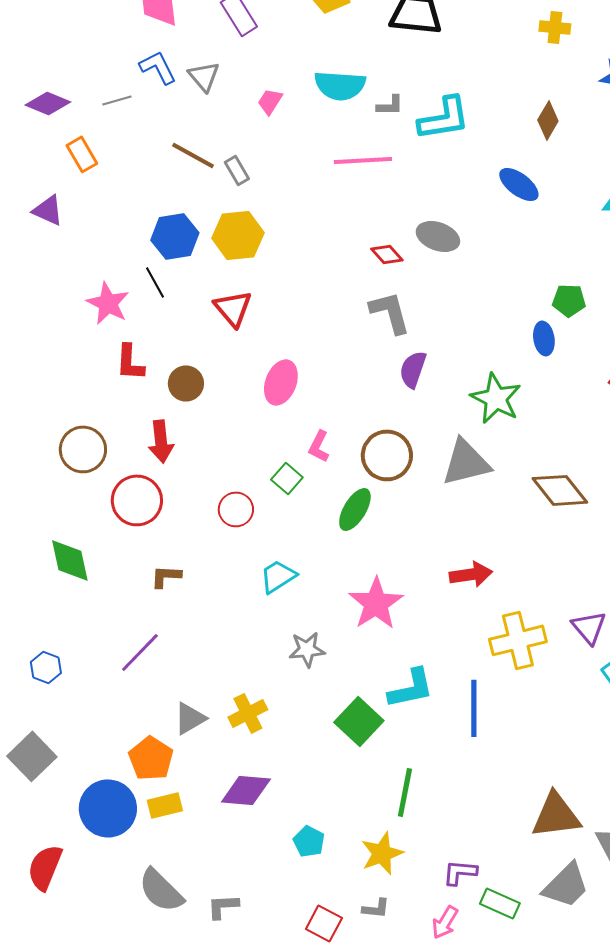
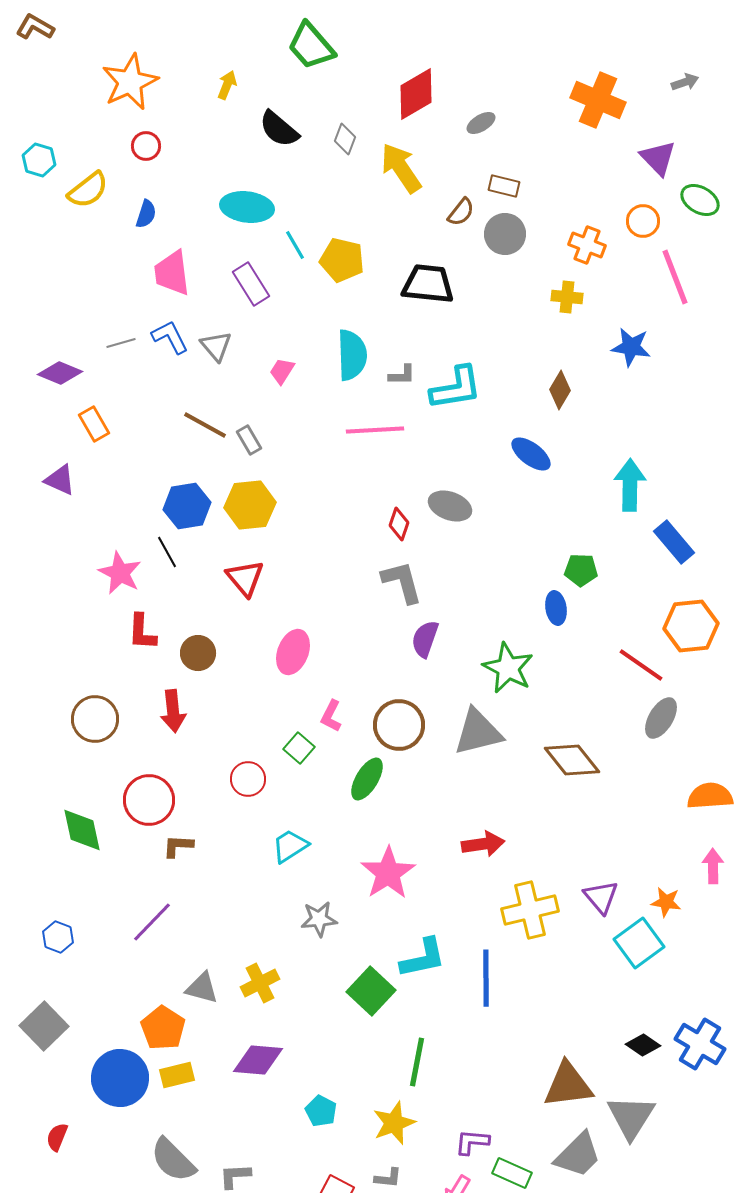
cyan semicircle: (340, 85) -> (352, 355), turned -96
gray line: (117, 100) -> (121, 343), moved
red diamond: (387, 254) -> (399, 524), turned 60
red circle: (137, 500) -> (149, 800), moved
gray triangle: (190, 718) -> (202, 988), turned 45
red semicircle: (45, 867) -> (57, 1137), size x0.6

